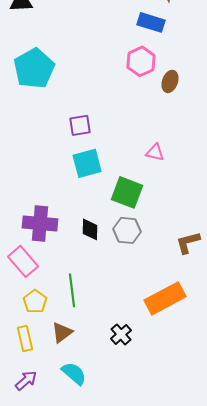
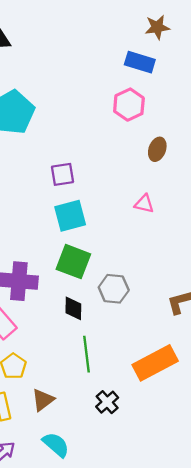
brown ellipse: (170, 81) -> (157, 149), moved
green square: (127, 192) -> (73, 262), moved
black diamond: (90, 229) -> (73, 308), moved
green line: (72, 290) -> (86, 354), moved

